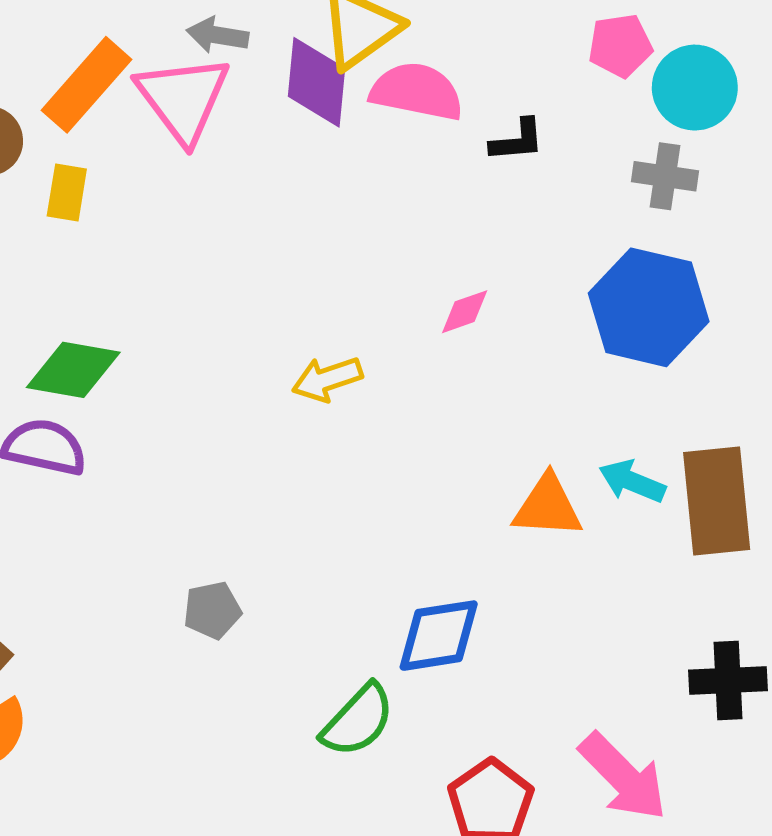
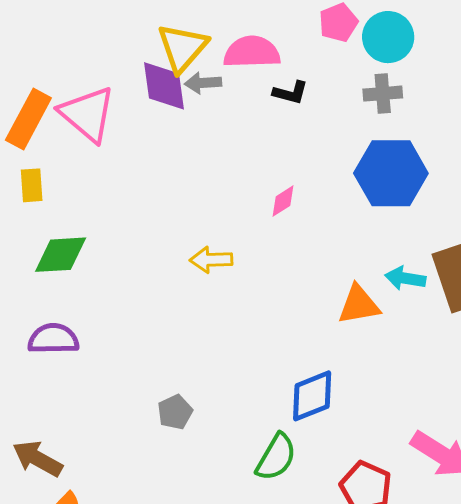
gray arrow: (218, 35) -> (203, 83), moved
pink semicircle: (417, 91) -> (252, 52), moved
black L-shape: (517, 140) -> (290, 93), turned 33
green diamond: (73, 370) -> (61, 255), moved
yellow arrow: (327, 379) -> (211, 260), turned 30

